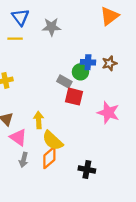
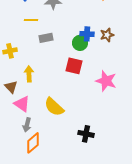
yellow line: (15, 39) -> (31, 20), moved
gray rectangle: (64, 82) -> (46, 38), moved, turned -40
yellow arrow: (39, 120) -> (29, 74), moved
orange diamond: (49, 158) -> (33, 143), moved

